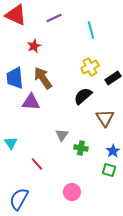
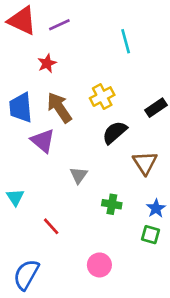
purple line: (54, 18) -> (59, 25), moved
yellow cross: (90, 67) -> (102, 97), moved
purple triangle: (31, 102) -> (43, 141), turned 36
gray triangle: (62, 135) -> (79, 175), moved

